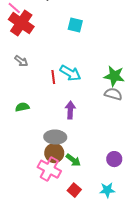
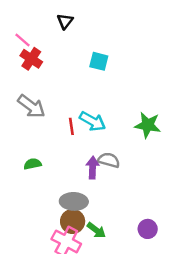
red cross: (21, 23) -> (31, 59), size x0.7
gray arrow: (21, 61) -> (31, 106), size x1.6
gray semicircle: (113, 94) -> (109, 160), moved

